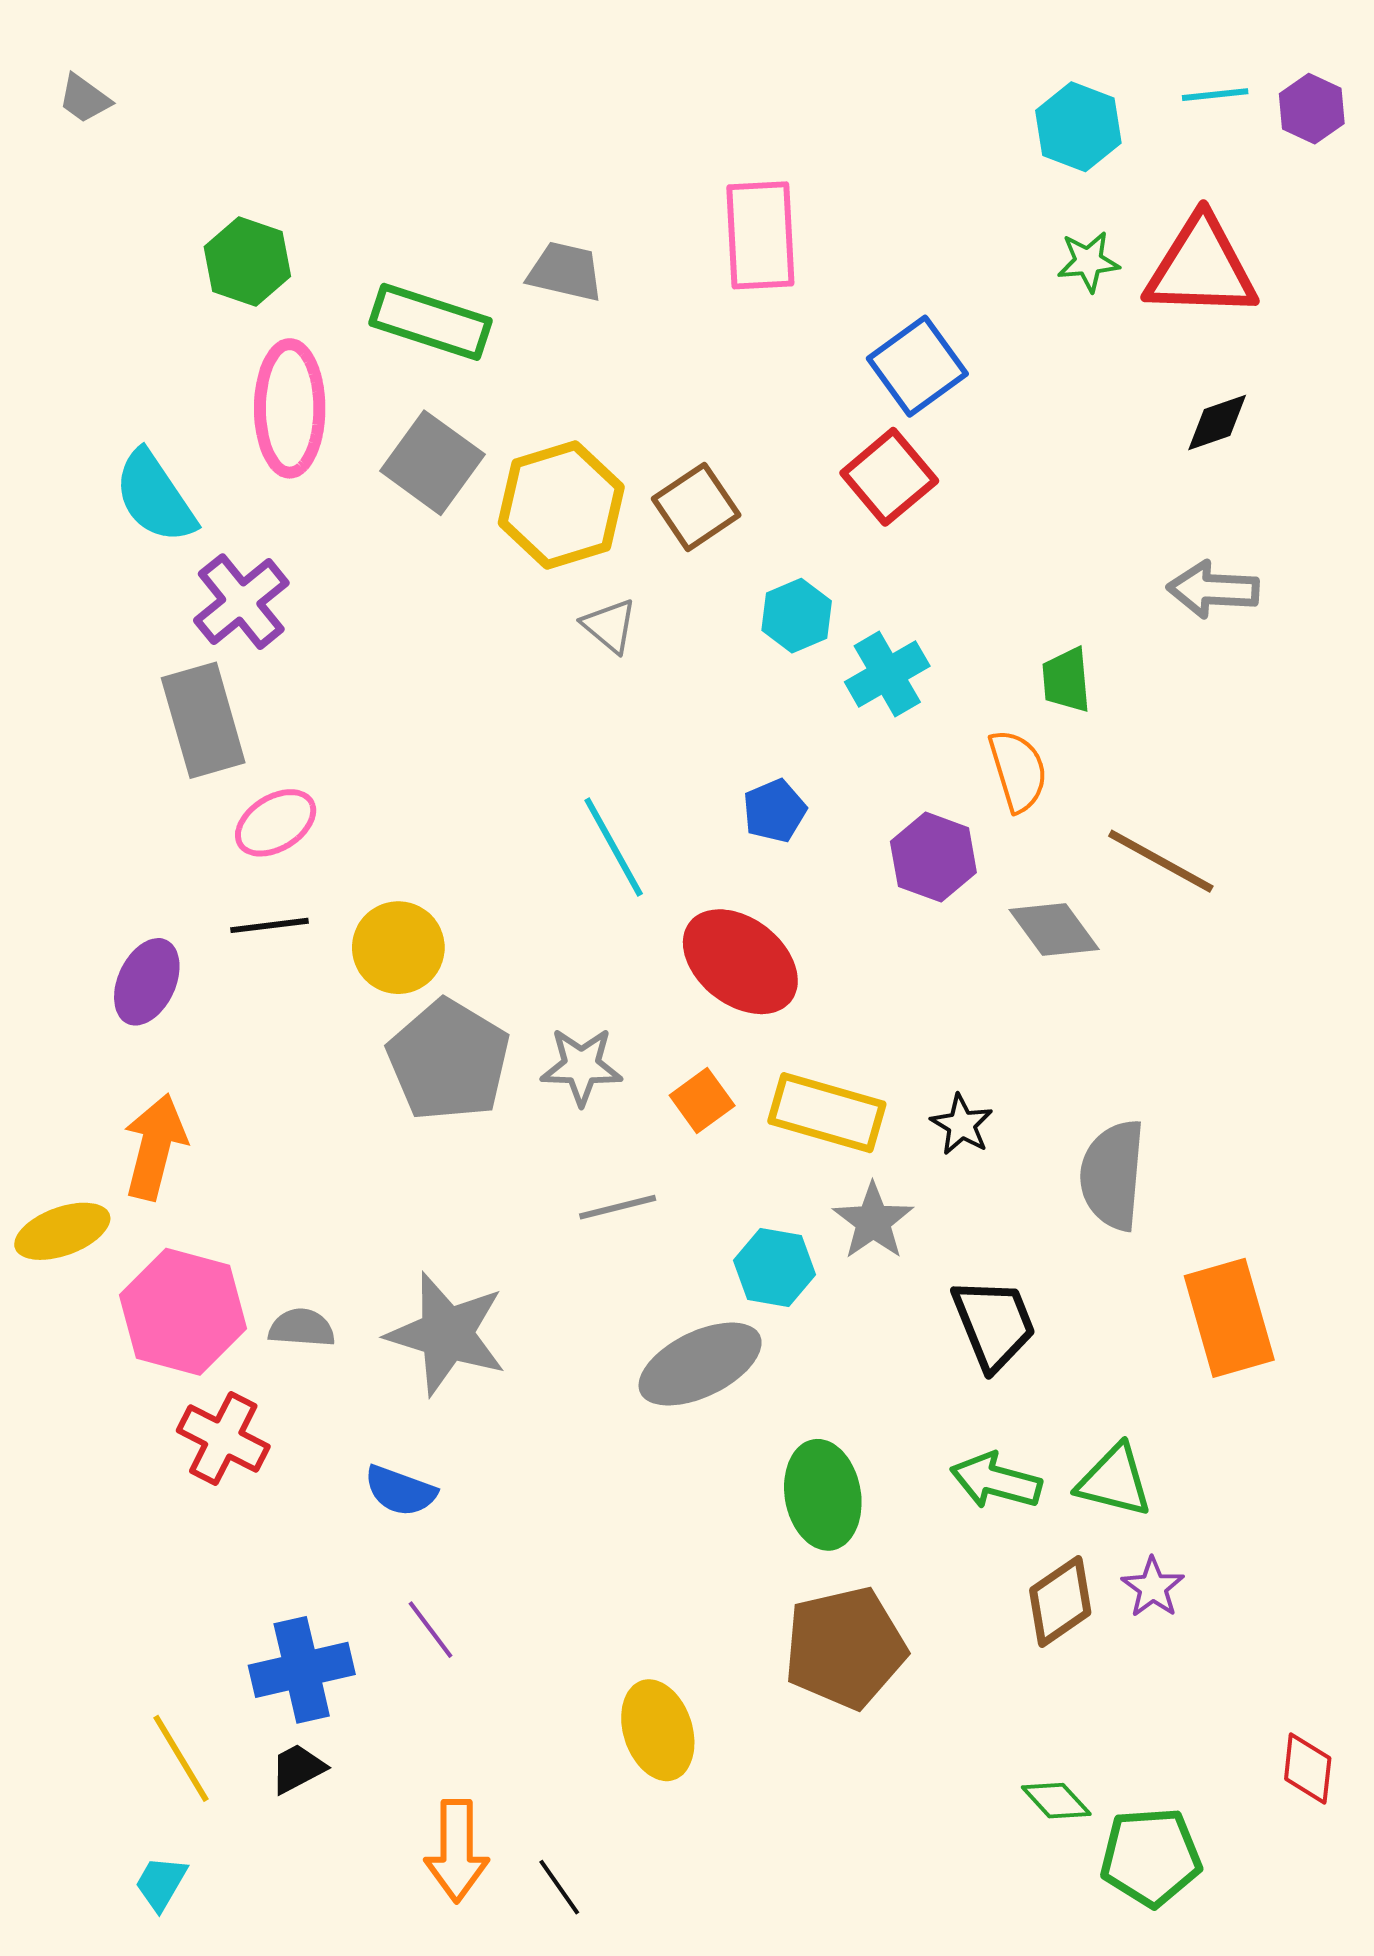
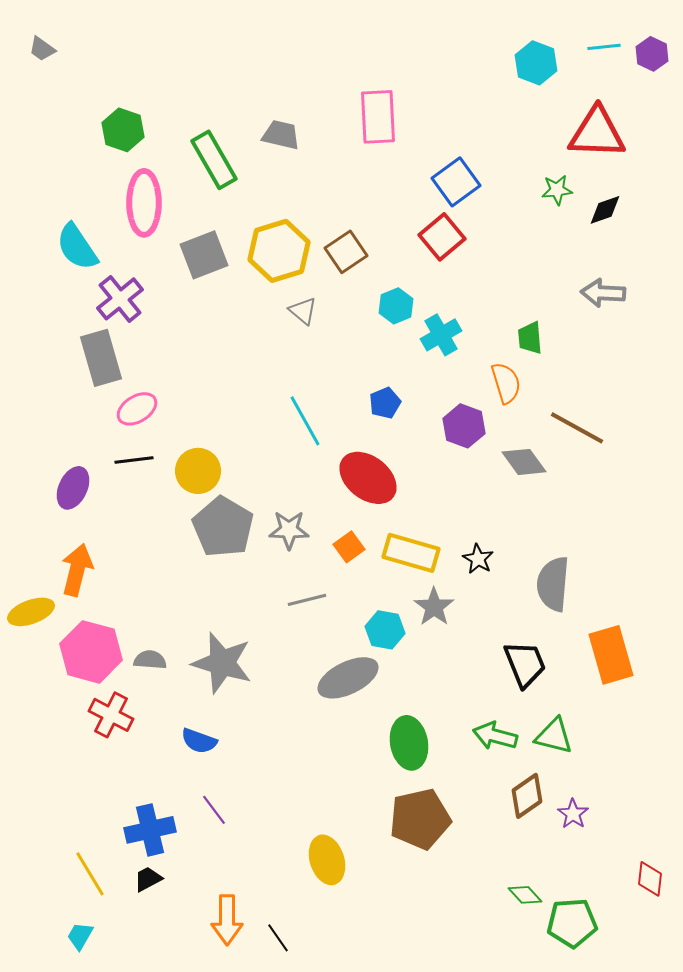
green star: (1088, 262) -> (557, 190), moved
green rectangle: (430, 322) -> (214, 160), turned 42
gray square: (432, 463) -> (204, 255), moved, turned 33
black trapezoid: (994, 1324) -> (525, 664), moved
purple star: (1153, 1587) -> (573, 814), moved

